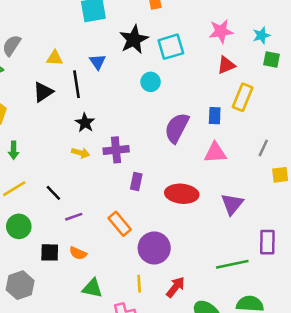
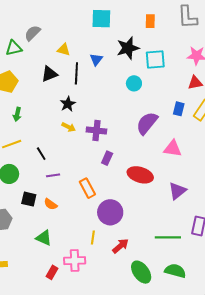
blue rectangle: (215, 116) -> (179, 109), moved
black star: (85, 123) -> (68, 104), moved
green triangle: (92, 288) -> (44, 238), moved

